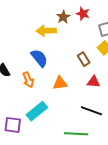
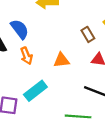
blue semicircle: (39, 58) -> (20, 29), moved

